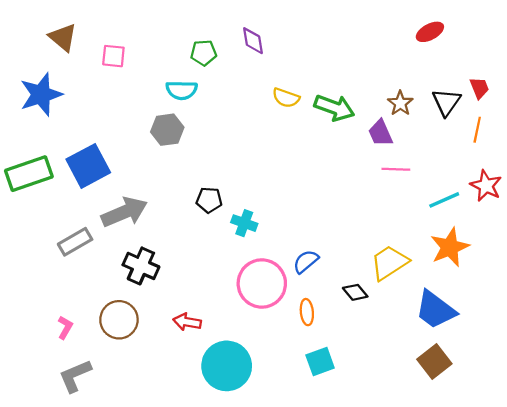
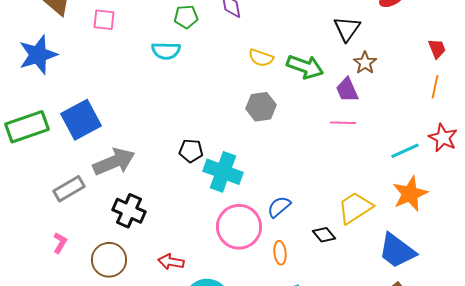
black triangle: (446, 102) -> (347, 29), moved
gray hexagon: (167, 130) -> (261, 107), moved
pink line: (396, 169) -> (343, 123), moved
cyan cross: (244, 223) -> (223, 172), size x1.6
pink L-shape: (65, 327) -> (60, 243), moved

